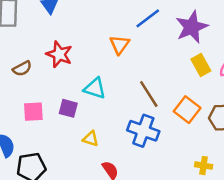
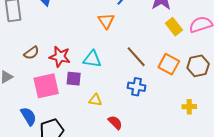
red star: (59, 54) -> (60, 57), moved
pink square: (33, 112) -> (46, 86), size x1.5
blue cross: (143, 131) -> (136, 87), size x0.7

